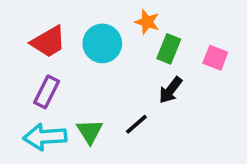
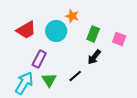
orange star: (147, 22) -> (72, 16), moved
purple rectangle: (47, 92) -> (39, 59), moved
cyan arrow: (45, 137) -> (24, 83), turned 125

